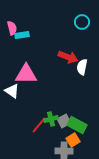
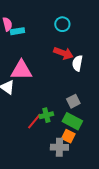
cyan circle: (82, 22) -> (62, 24), moved
gray square: (64, 121) -> (73, 101), moved
orange square: (73, 140) -> (68, 136), turned -32

